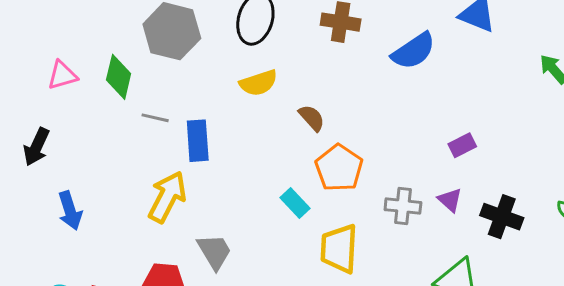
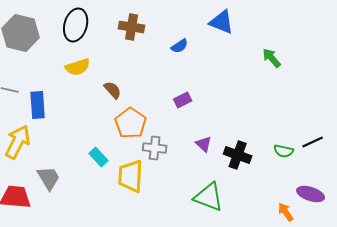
blue semicircle: (414, 51) -> (180, 46), size x0.6
purple rectangle: (462, 145) -> (183, 100), moved
cyan rectangle: (295, 203) -> (99, 157), moved
gray cross: (403, 206) -> (155, 148), moved

